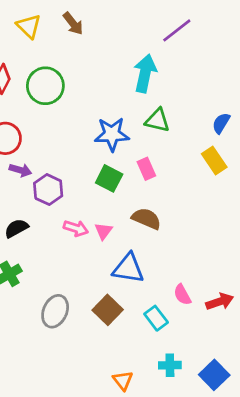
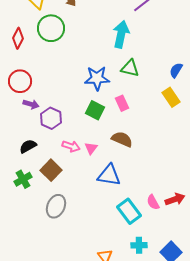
green circle: (45, 86) -> (51, 28), moved
pink semicircle: (182, 295) -> (153, 202), moved
brown square: (108, 310) -> (51, 170), moved
cyan rectangle: (156, 318) -> (129, 211), size x1.4

